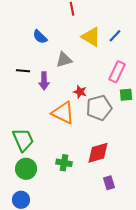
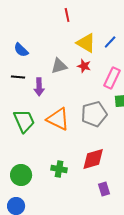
blue semicircle: (40, 37) -> (21, 50), moved
red star: (80, 92) -> (84, 66), moved
green trapezoid: (23, 140) -> (24, 121), moved

